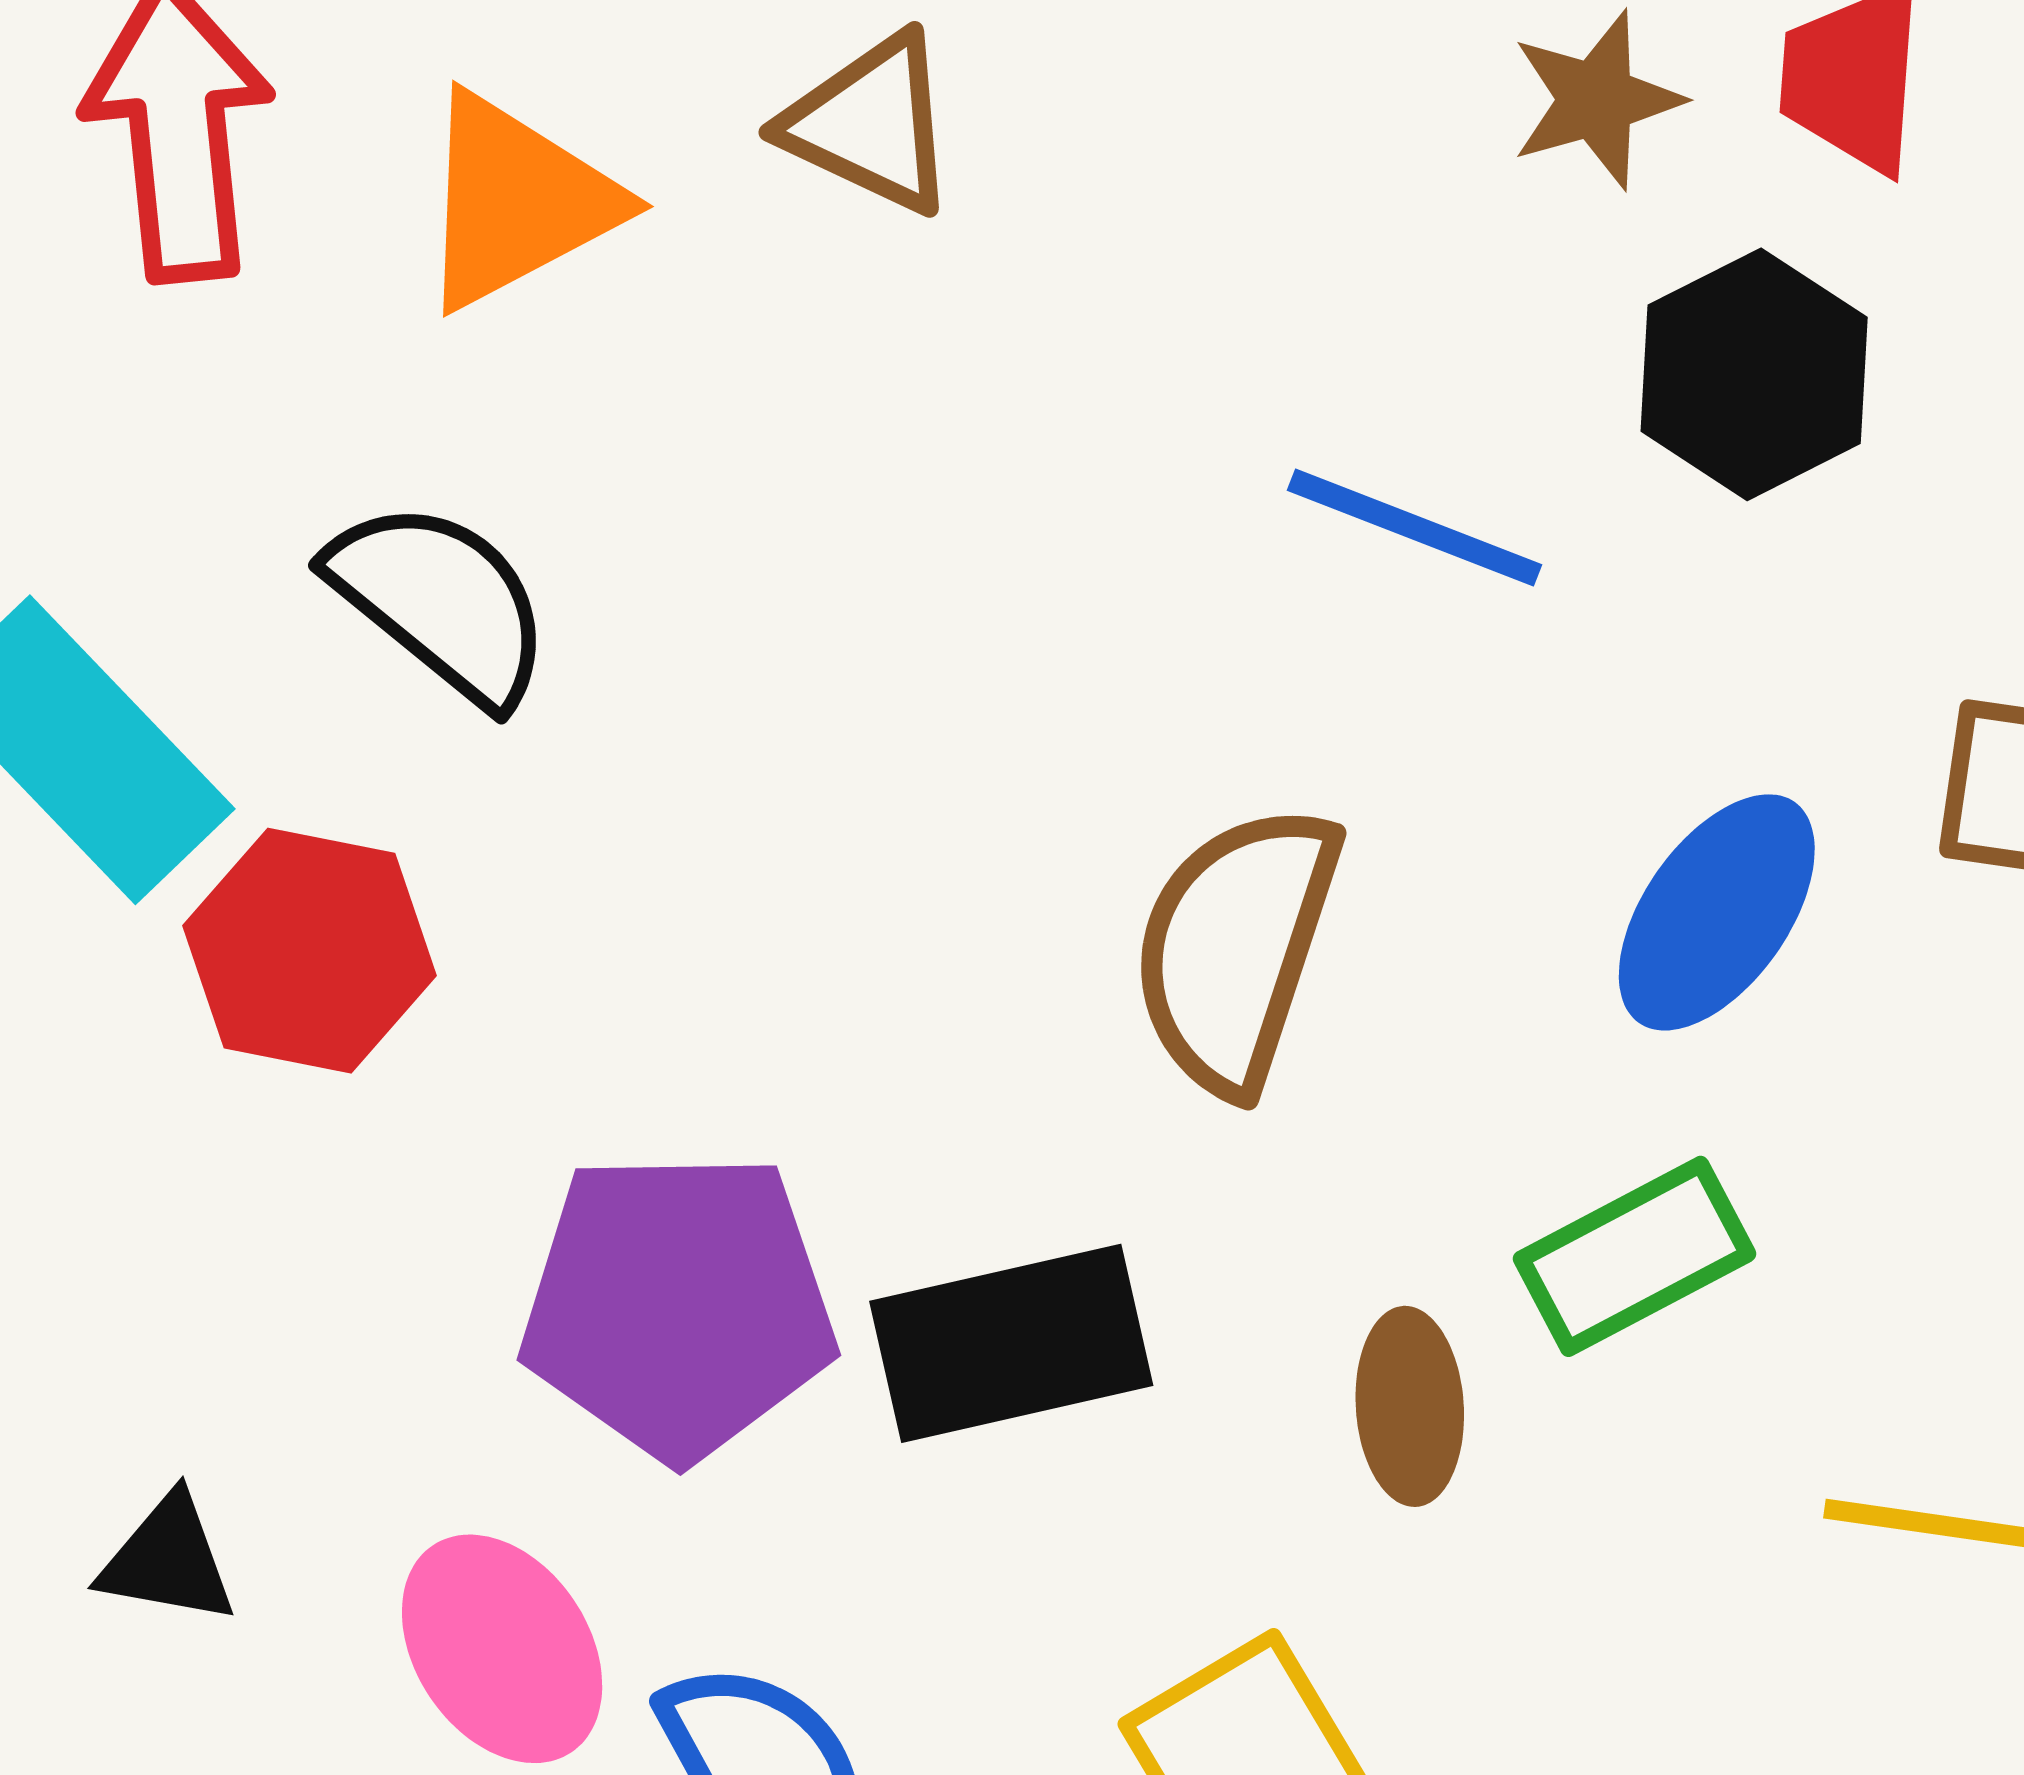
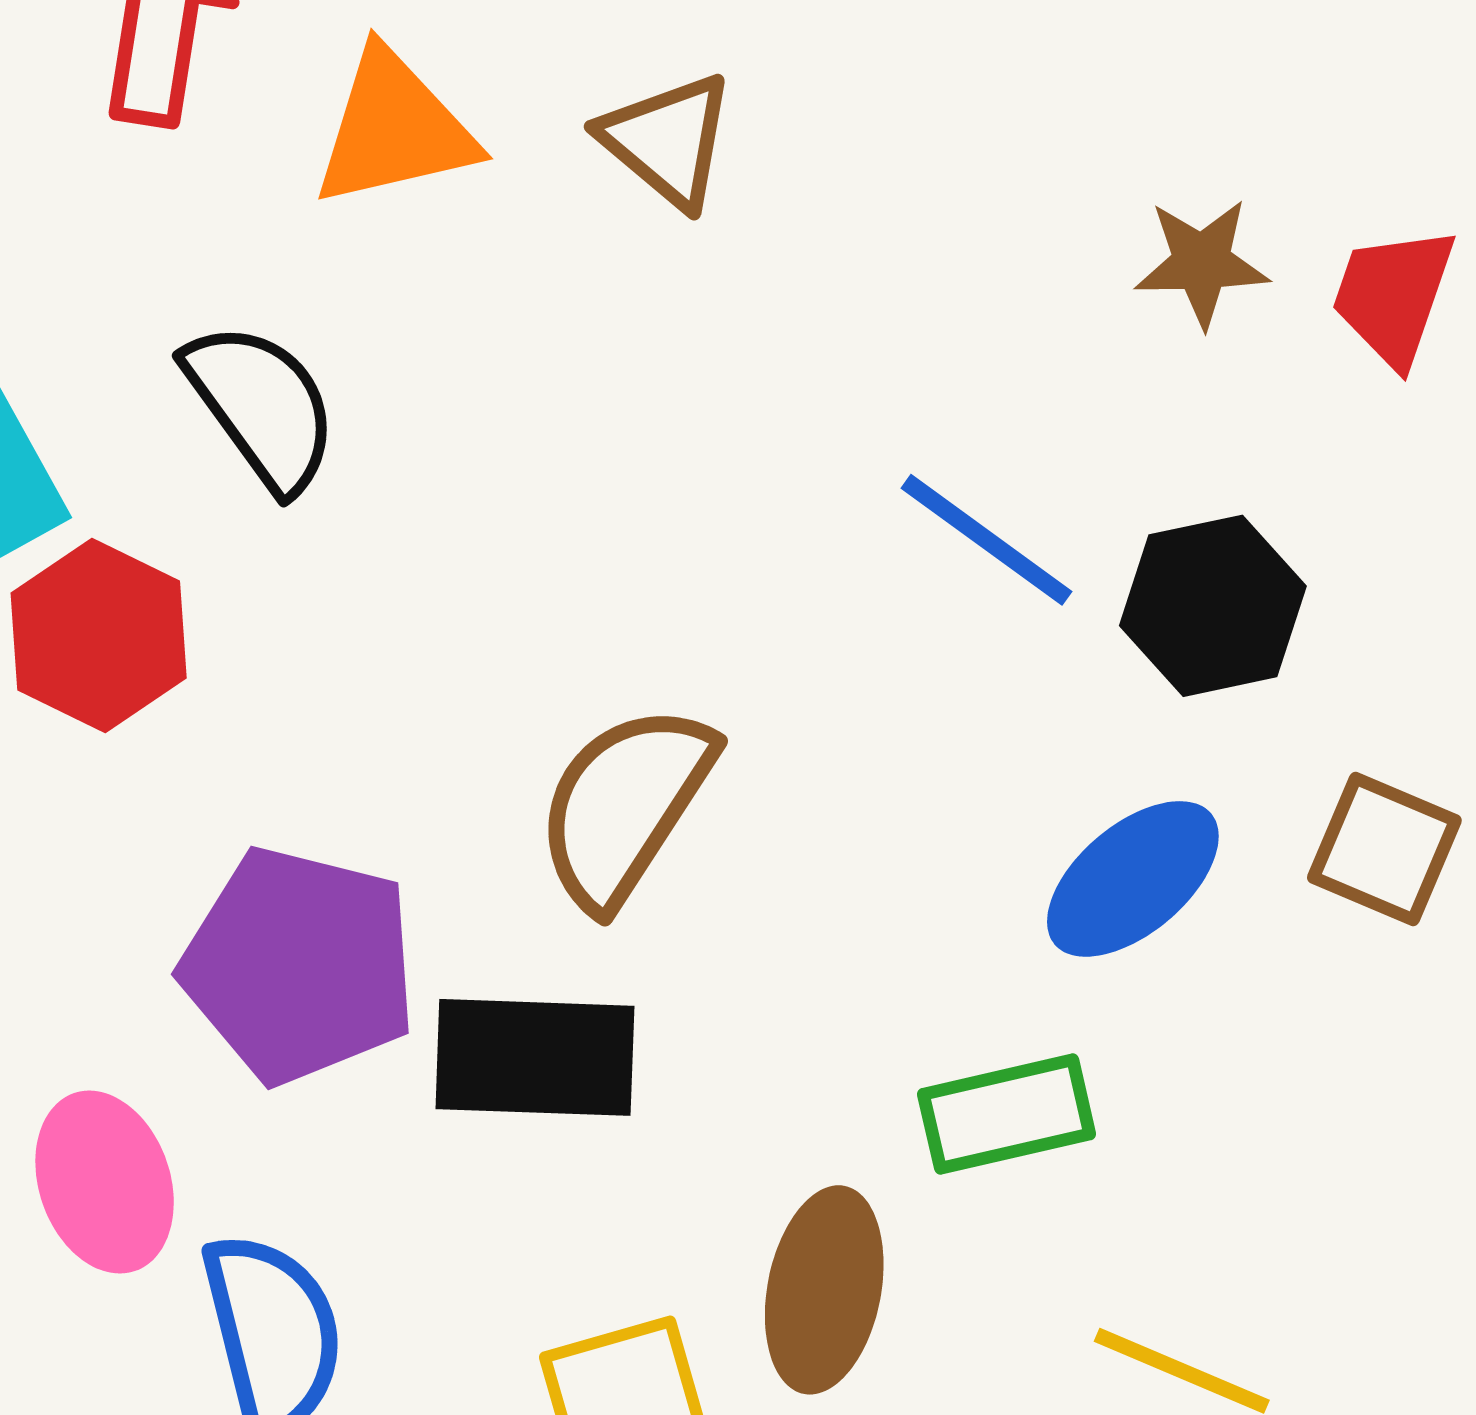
black hexagon: (1754, 374) -> (1213, 606), moved
brown semicircle: (1236, 948) -> (625, 805), moved
brown ellipse: (1410, 1406) -> (824, 1290), moved, size x1.4

